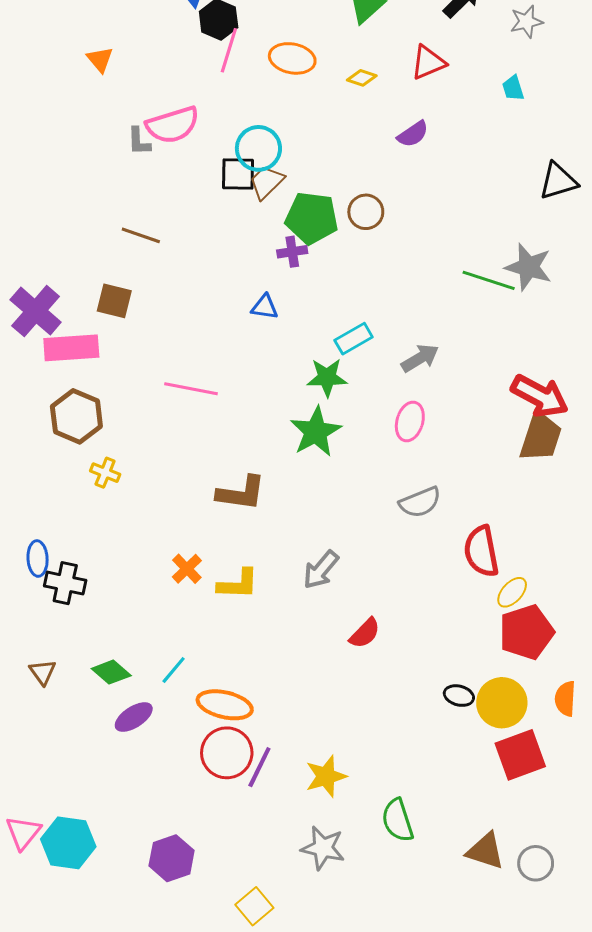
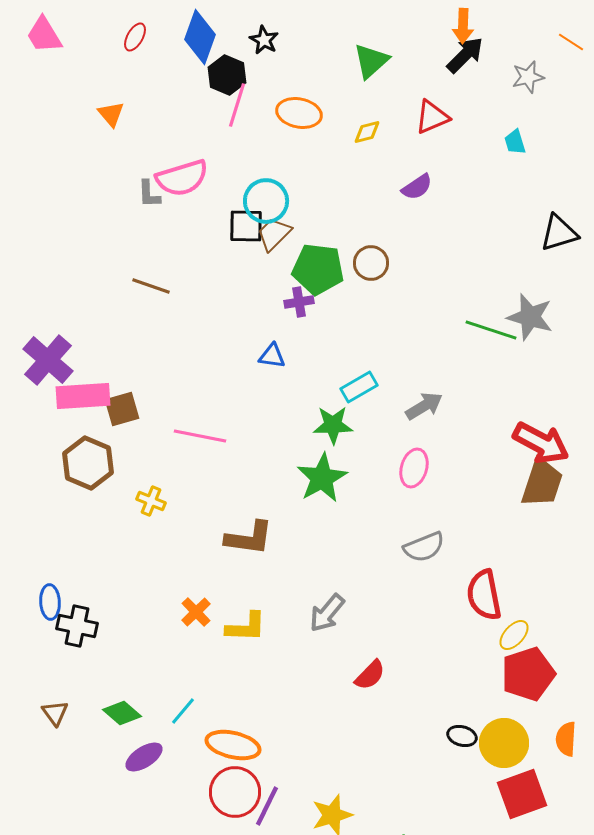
yellow diamond: (362, 78) -> (367, 132), turned -32
brown square: (114, 301) -> (122, 409), moved, turned -30
yellow cross: (105, 473) -> (151, 501), moved

